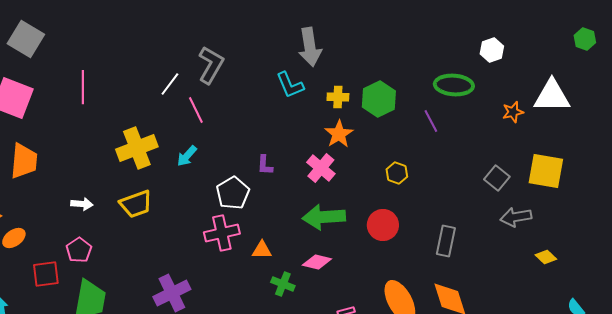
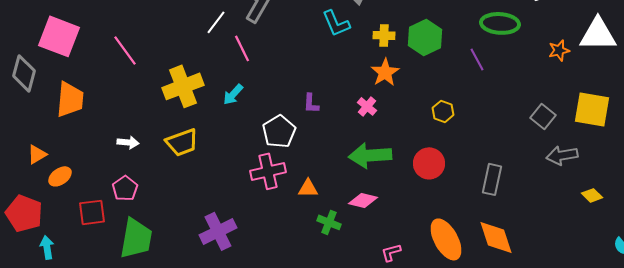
pink line: (83, 87) -> (125, 50), moved, turned -36
pink cross: (321, 168) -> (367, 106), size x0.7

